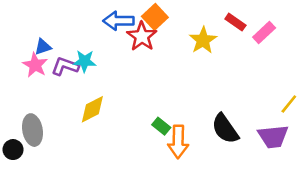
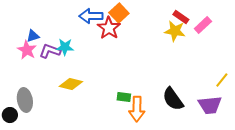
yellow star: (203, 40) -> (175, 31), moved, turned -30
yellow diamond: (92, 109) -> (71, 84), turned 40
green rectangle: (161, 126) -> (124, 97), turned -32

